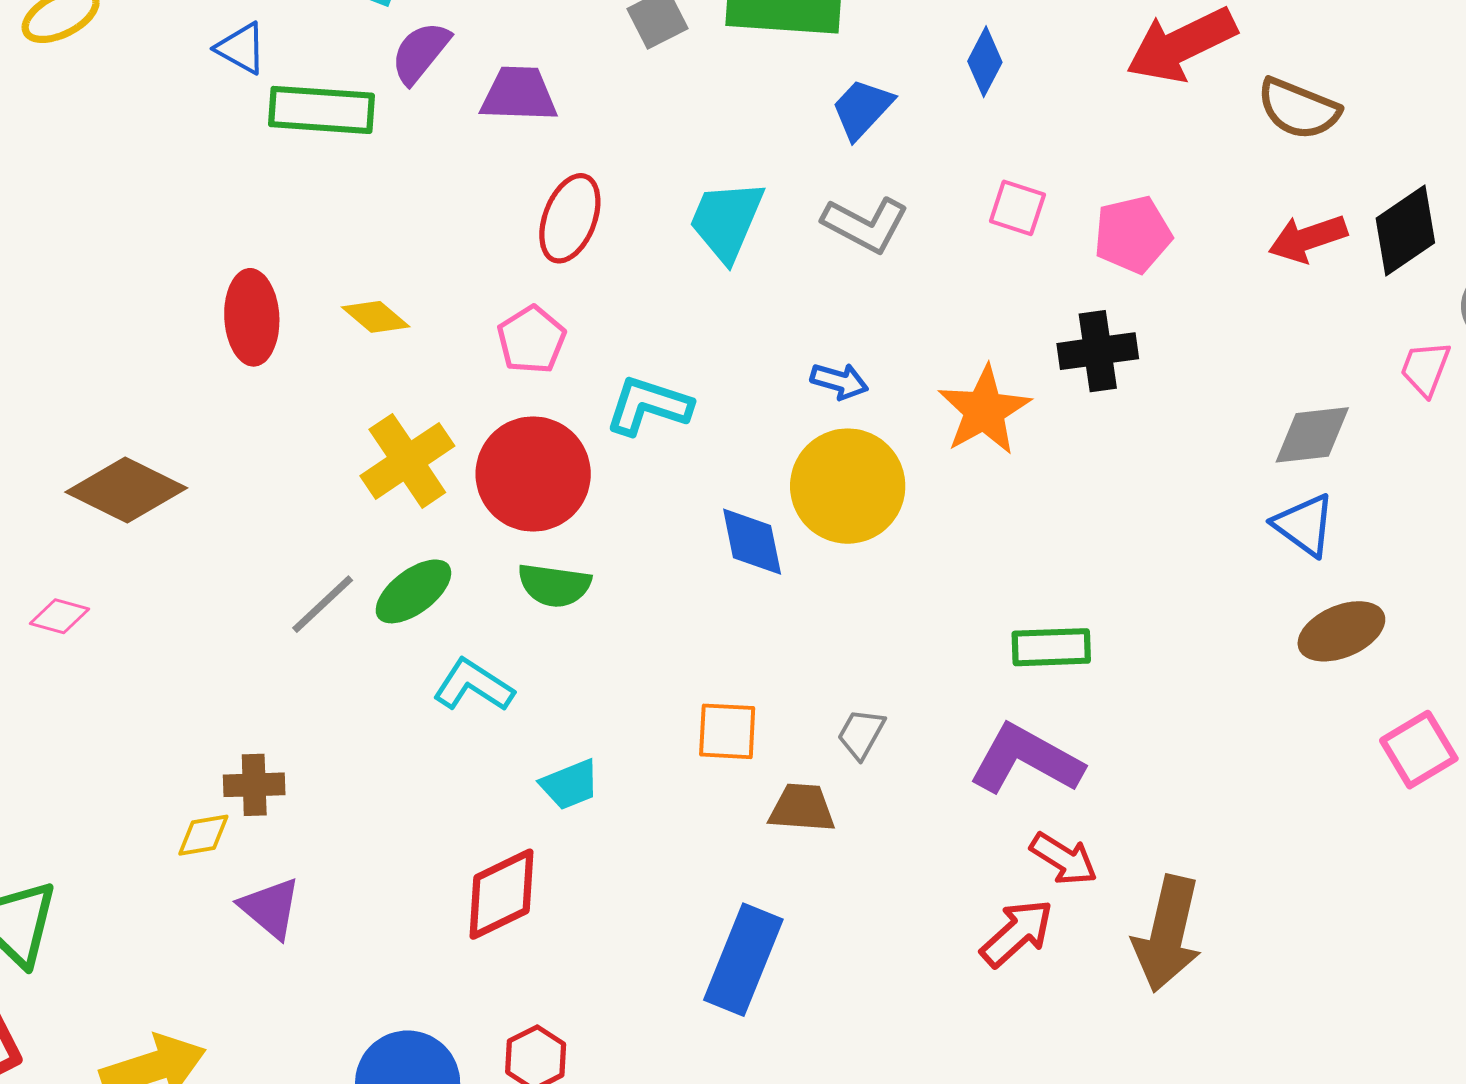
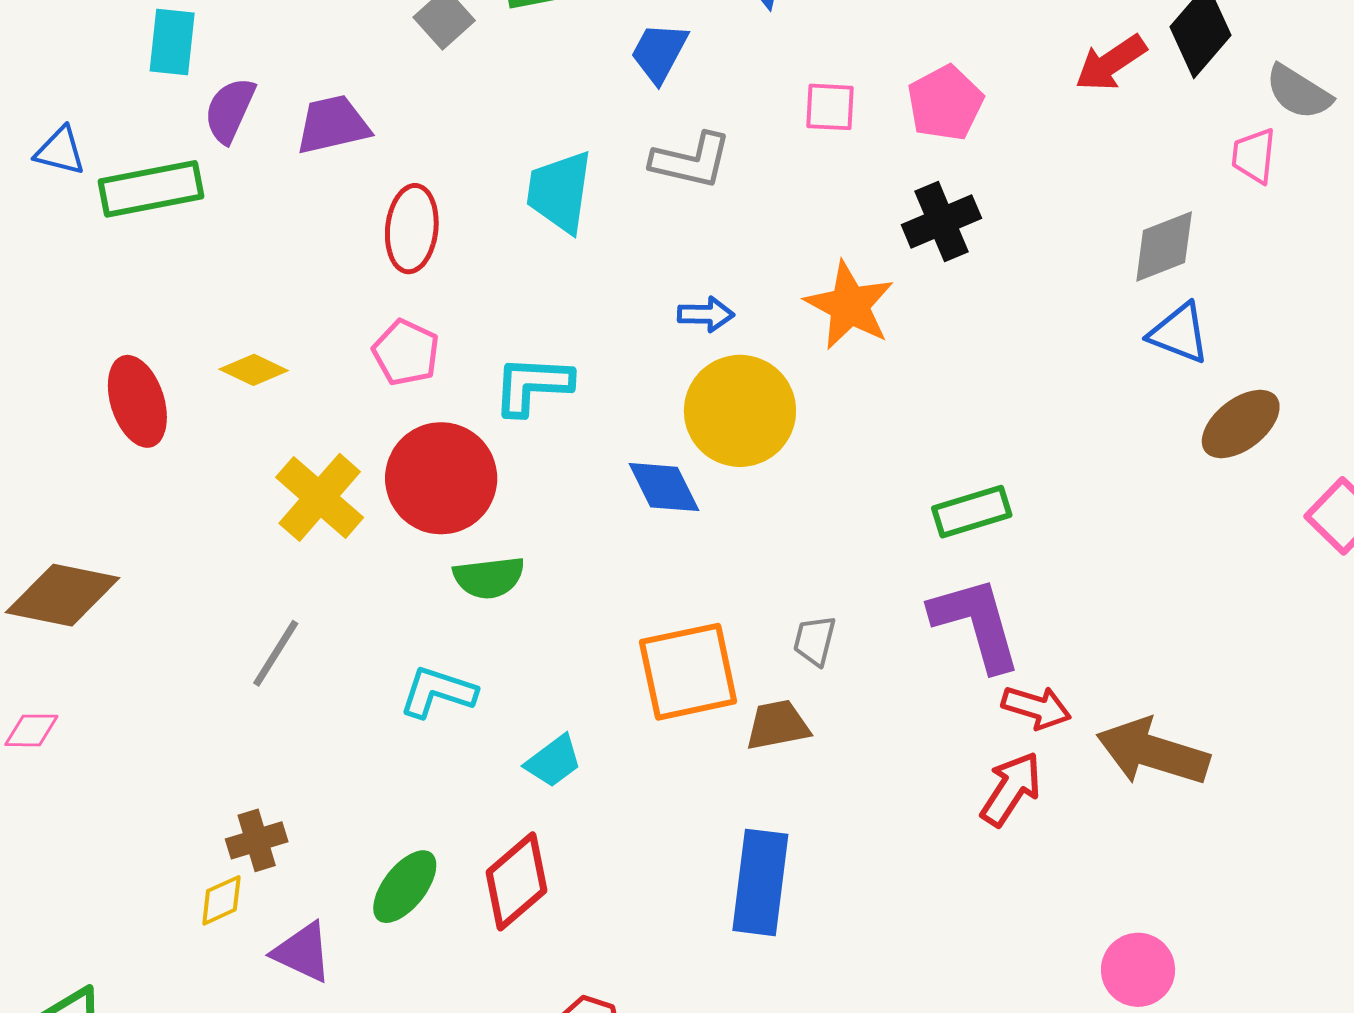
green ellipse: (413, 591) -> (405, 887), moved
orange square: (727, 731) -> (688, 672), size x1.6
purple L-shape: (1026, 760) -> (976, 623), turned 60
brown arrow: (1167, 934) -> (1153, 752), turned 109

